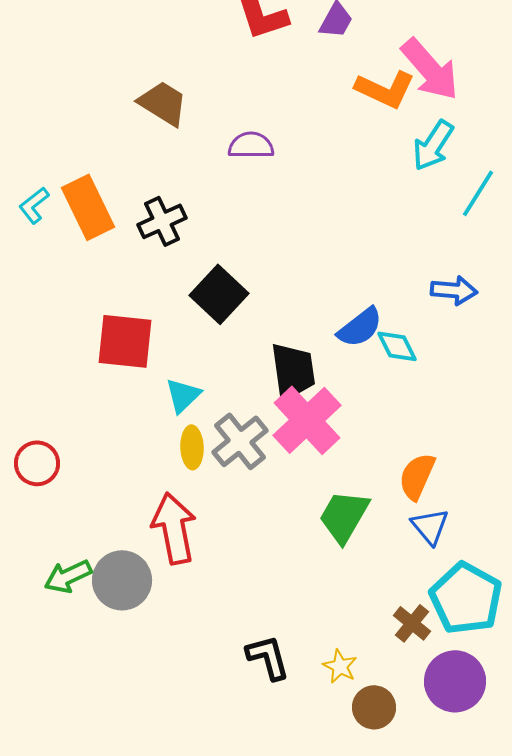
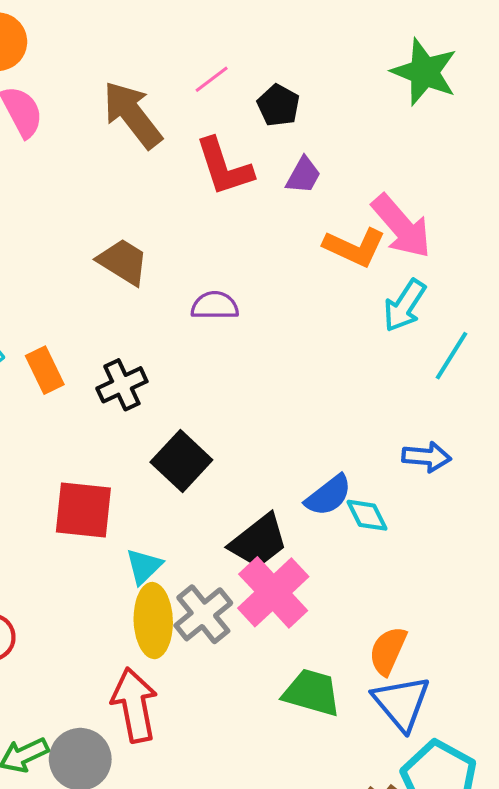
orange rectangle: (88, 207) -> (45, 370), size x0.7
black trapezoid: (293, 371) -> (259, 541), turned 60
yellow ellipse: (192, 447) -> (153, 621), size x1.6
green trapezoid: (344, 516) -> (312, 692), turned 76
blue triangle: (430, 526) -> (401, 703), size x1.5

